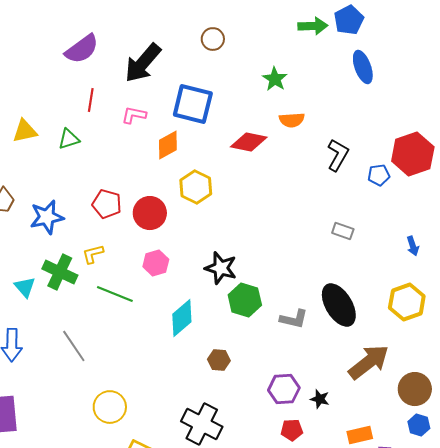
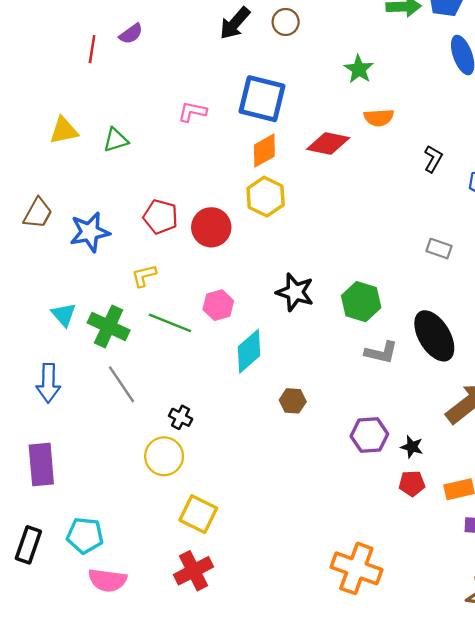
purple semicircle: (82, 49) -> (131, 34), size x0.6
black arrow: (143, 63) -> (235, 23), moved, size x0.7
red line: (91, 100) -> (92, 49), moved
orange diamond: (168, 145) -> (264, 151), moved
black L-shape: (338, 155) -> (433, 159), size x0.7
pink hexagon: (156, 263) -> (218, 305), moved
green cross: (60, 272) -> (109, 326), moved
green hexagon: (245, 300) -> (361, 302), moved
black cross: (202, 424) -> (181, 417), moved, size x0.5
red pentagon: (292, 430) -> (412, 483), moved

